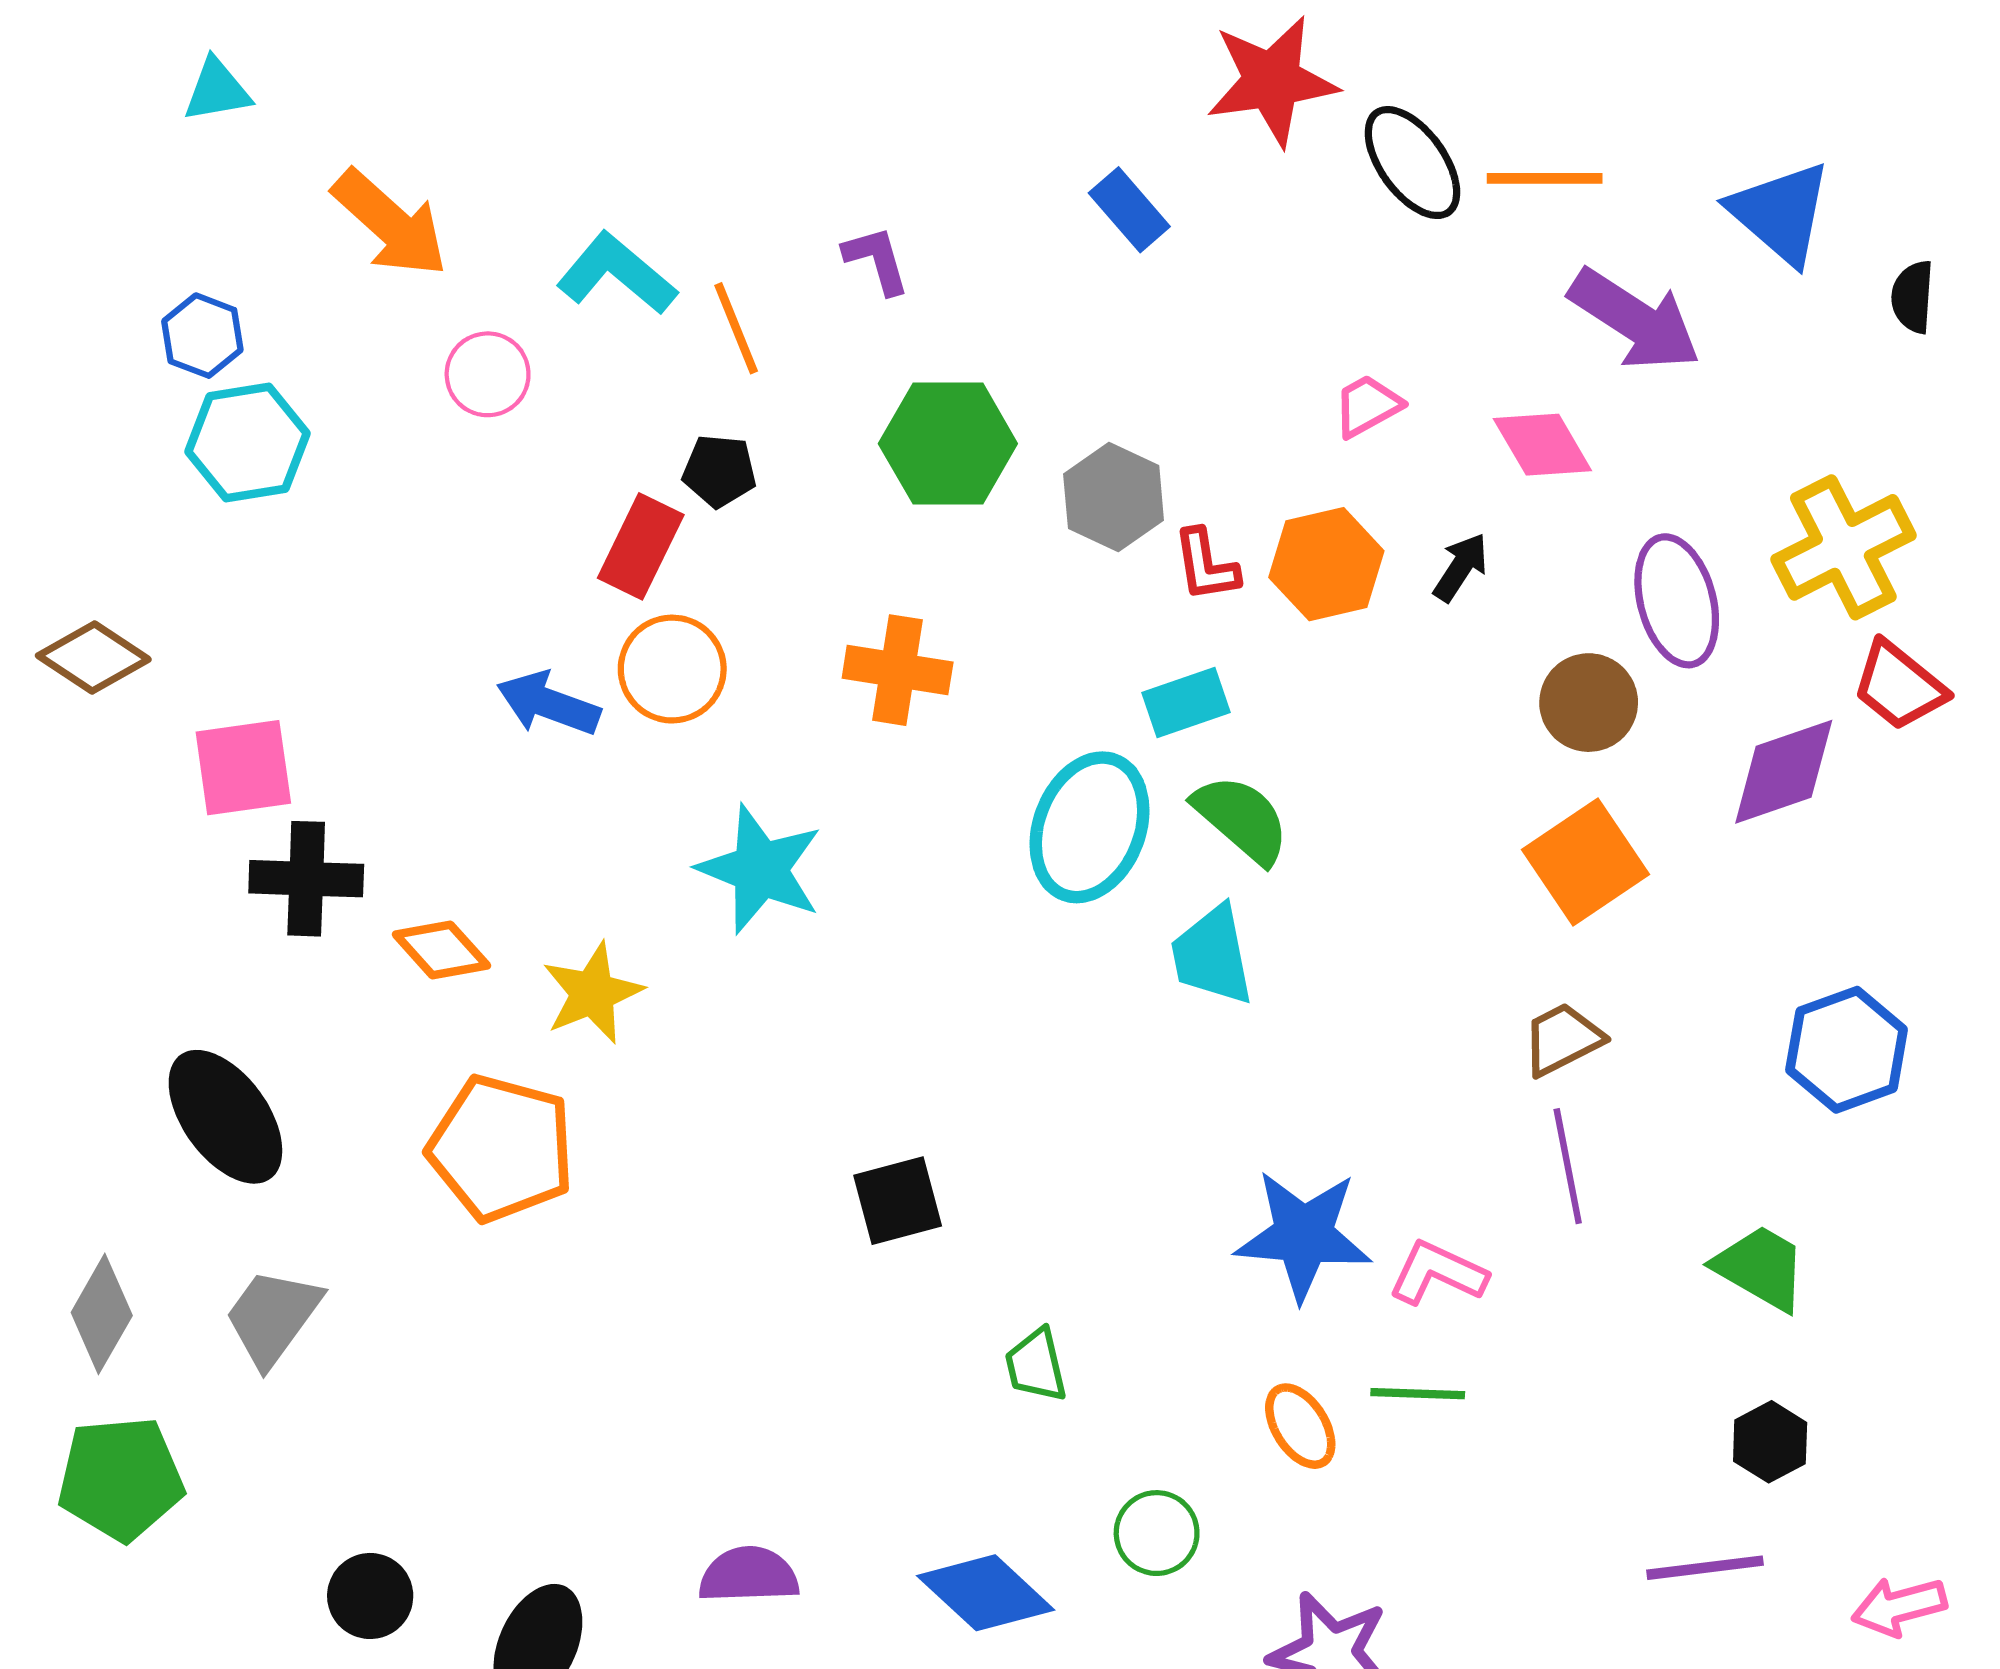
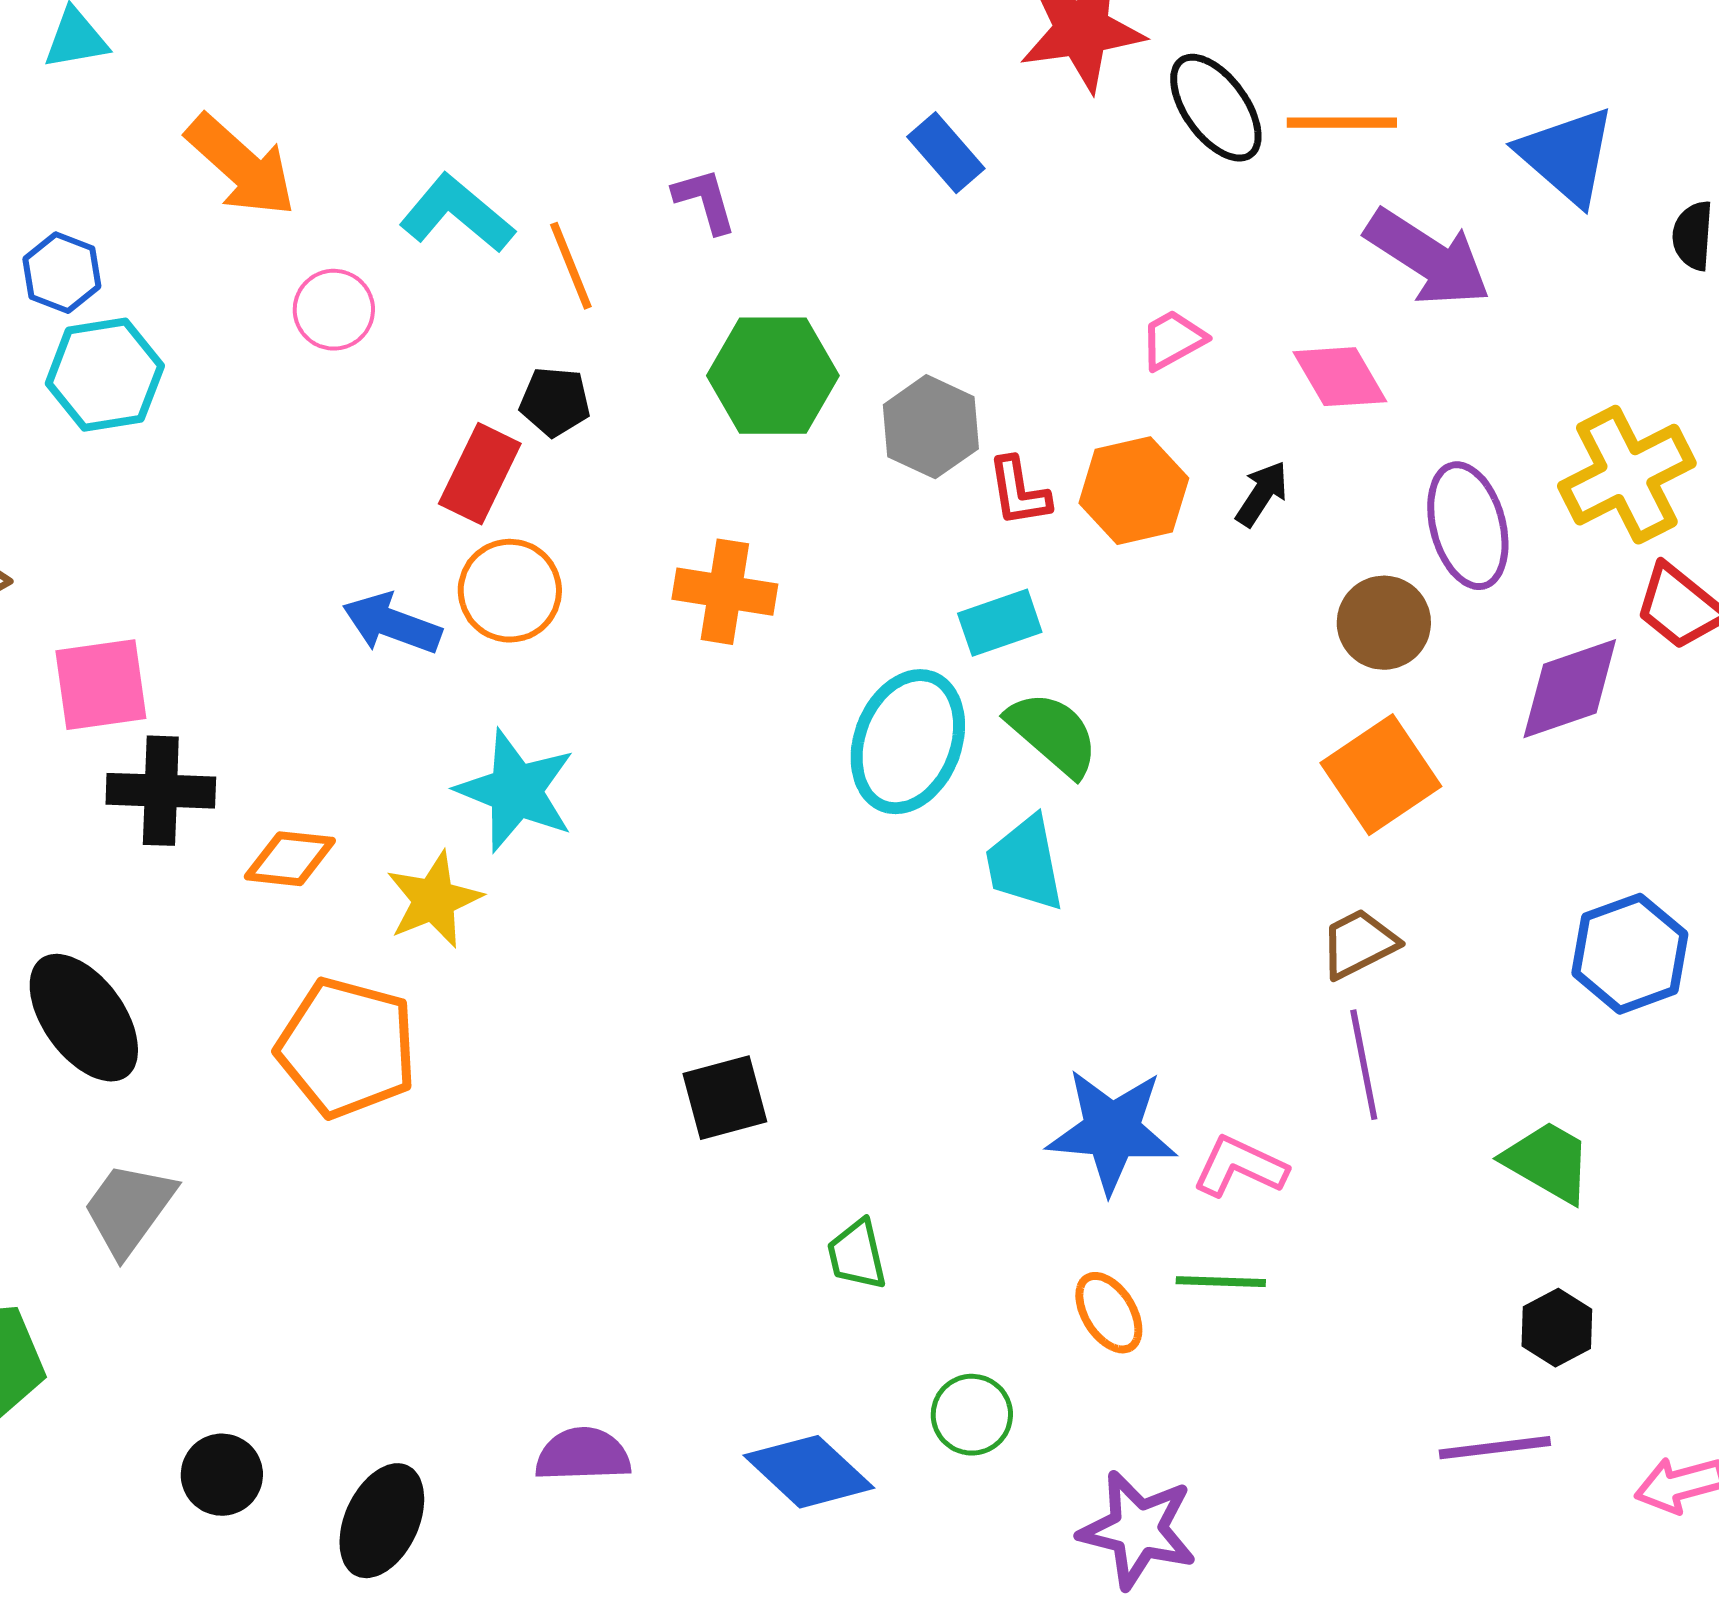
cyan star: (760, 869) -> (516, 791), moved
orange diamond: (441, 950) -> (290, 859), turned -42

